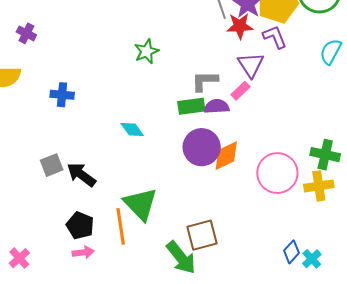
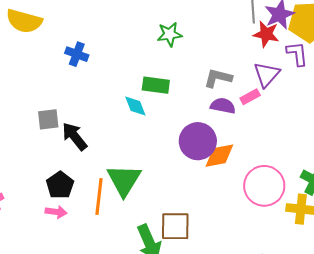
green rectangle: (191, 106) -> (156, 85), moved

